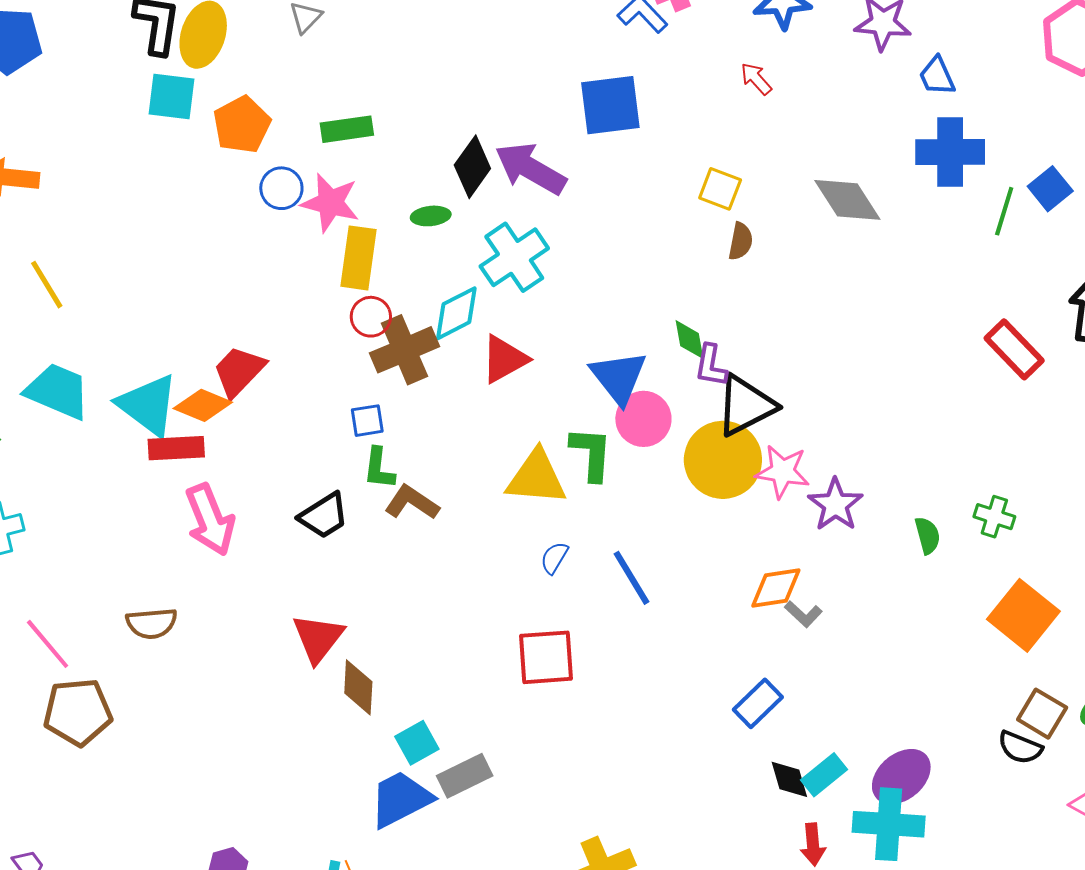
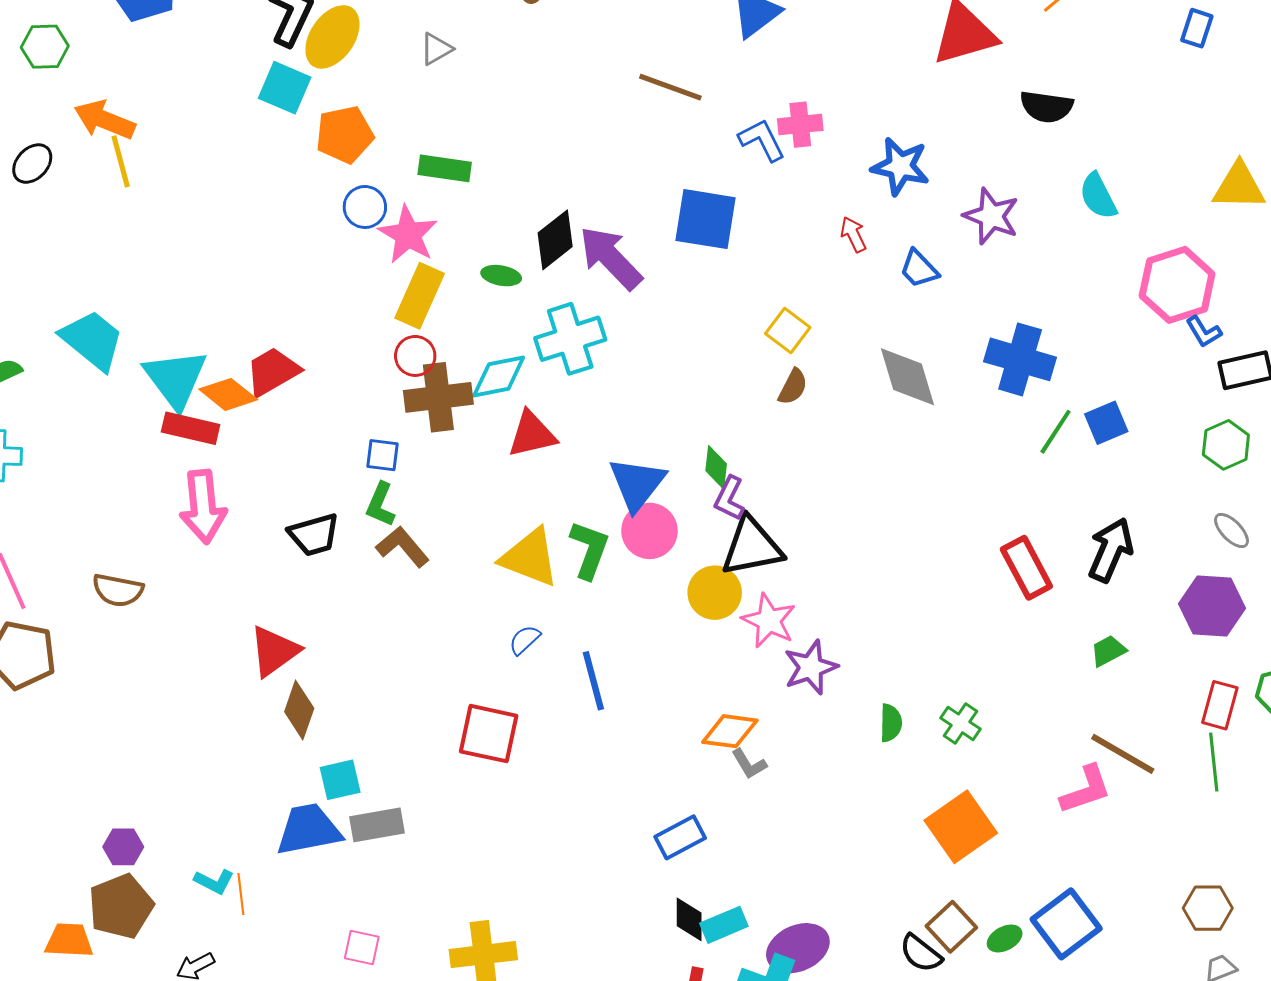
blue trapezoid: (937, 76) -> (919, 269), moved, turned -36
yellow line: (47, 285) -> (121, 161), moved
yellow circle: (723, 460) -> (715, 593), size x0.7

